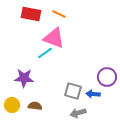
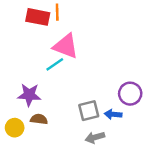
orange line: (59, 14) -> (57, 12), moved, turned 64
gray square: (73, 91) -> (89, 111), turned -30
brown semicircle: (35, 106) -> (39, 119), moved

